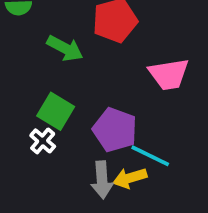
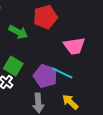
cyan line: (150, 156) -> (62, 73), moved
yellow arrow: (130, 178) -> (70, 102), moved, turned 60

